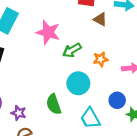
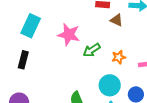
cyan circle: (78, 83) -> (110, 85), moved

